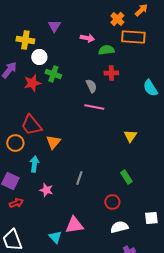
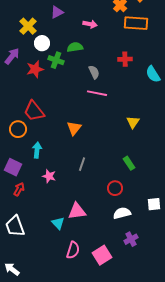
purple triangle: (54, 26) -> (57, 12), turned 32
yellow cross: (25, 40) -> (28, 26), turned 36
green semicircle: (106, 50) -> (75, 47), moved
red cross: (111, 73) -> (125, 59), moved
orange triangle: (53, 142) -> (74, 128), moved
red arrow: (16, 203) -> (19, 189), turned -40

